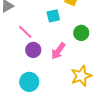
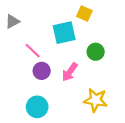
cyan square: (53, 16) -> (64, 33), size x1.5
yellow star: (81, 76) -> (96, 100), turned 30

